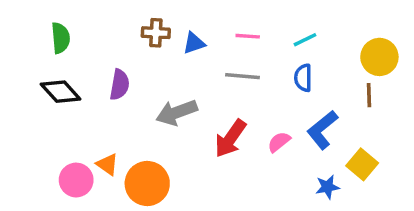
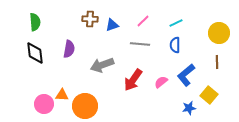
pink line: (248, 36) -> (143, 21), turned -48
black diamond: (61, 92) -> (35, 53), turned 35
brown line: (369, 95) -> (217, 62), moved
orange triangle: (107, 164) -> (62, 95), turned -32

